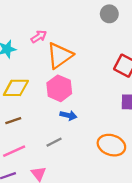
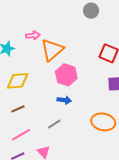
pink arrow: (39, 37) -> (33, 35), turned 32
pink hexagon: (59, 88) -> (66, 75), moved

